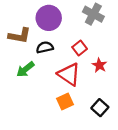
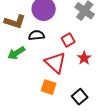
orange square: (65, 102) -> (49, 87), turned 35

